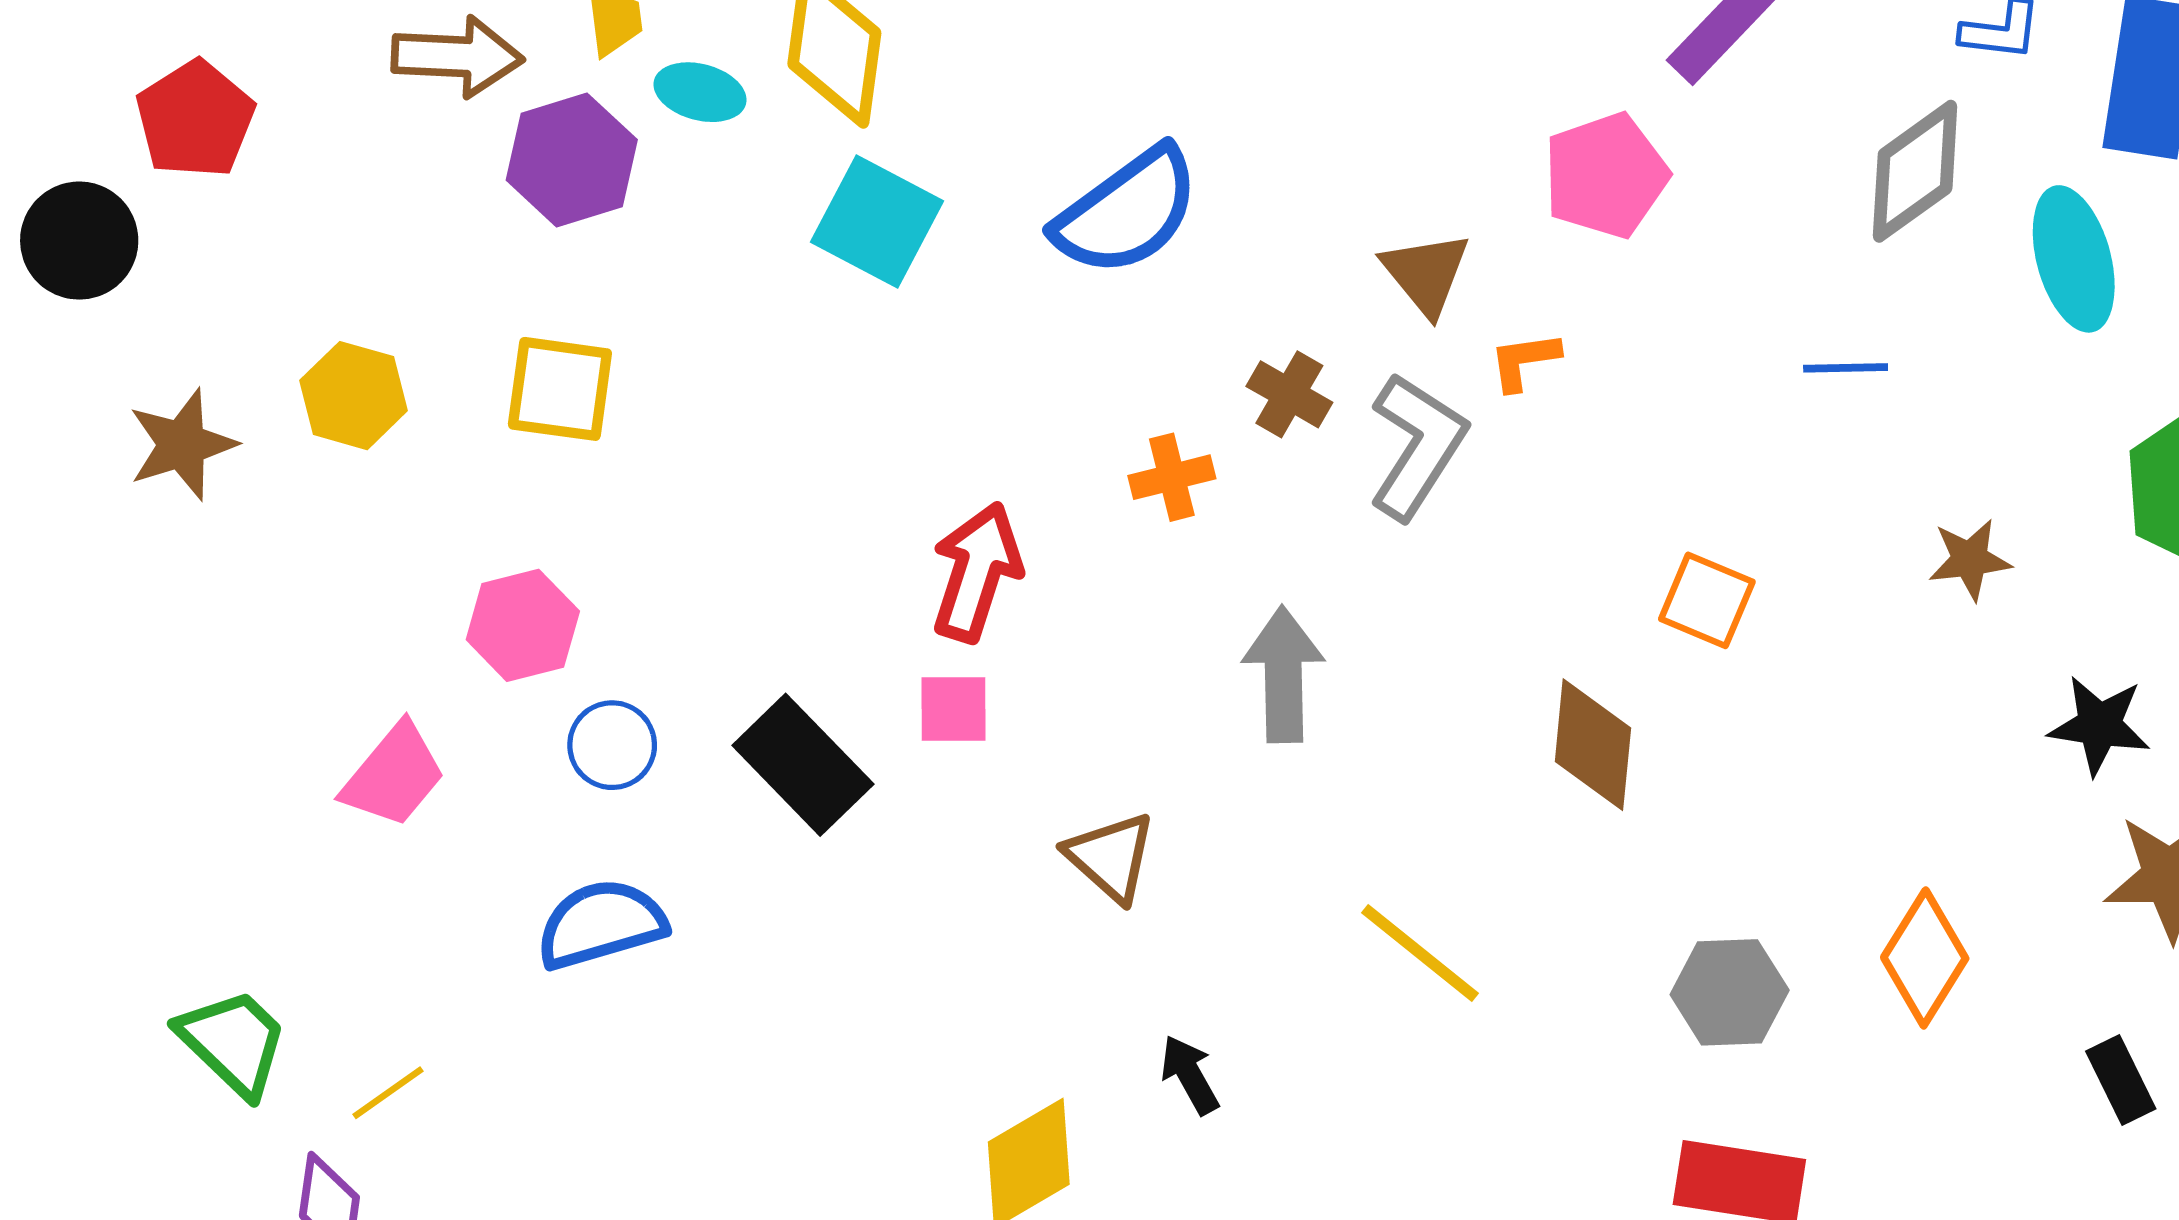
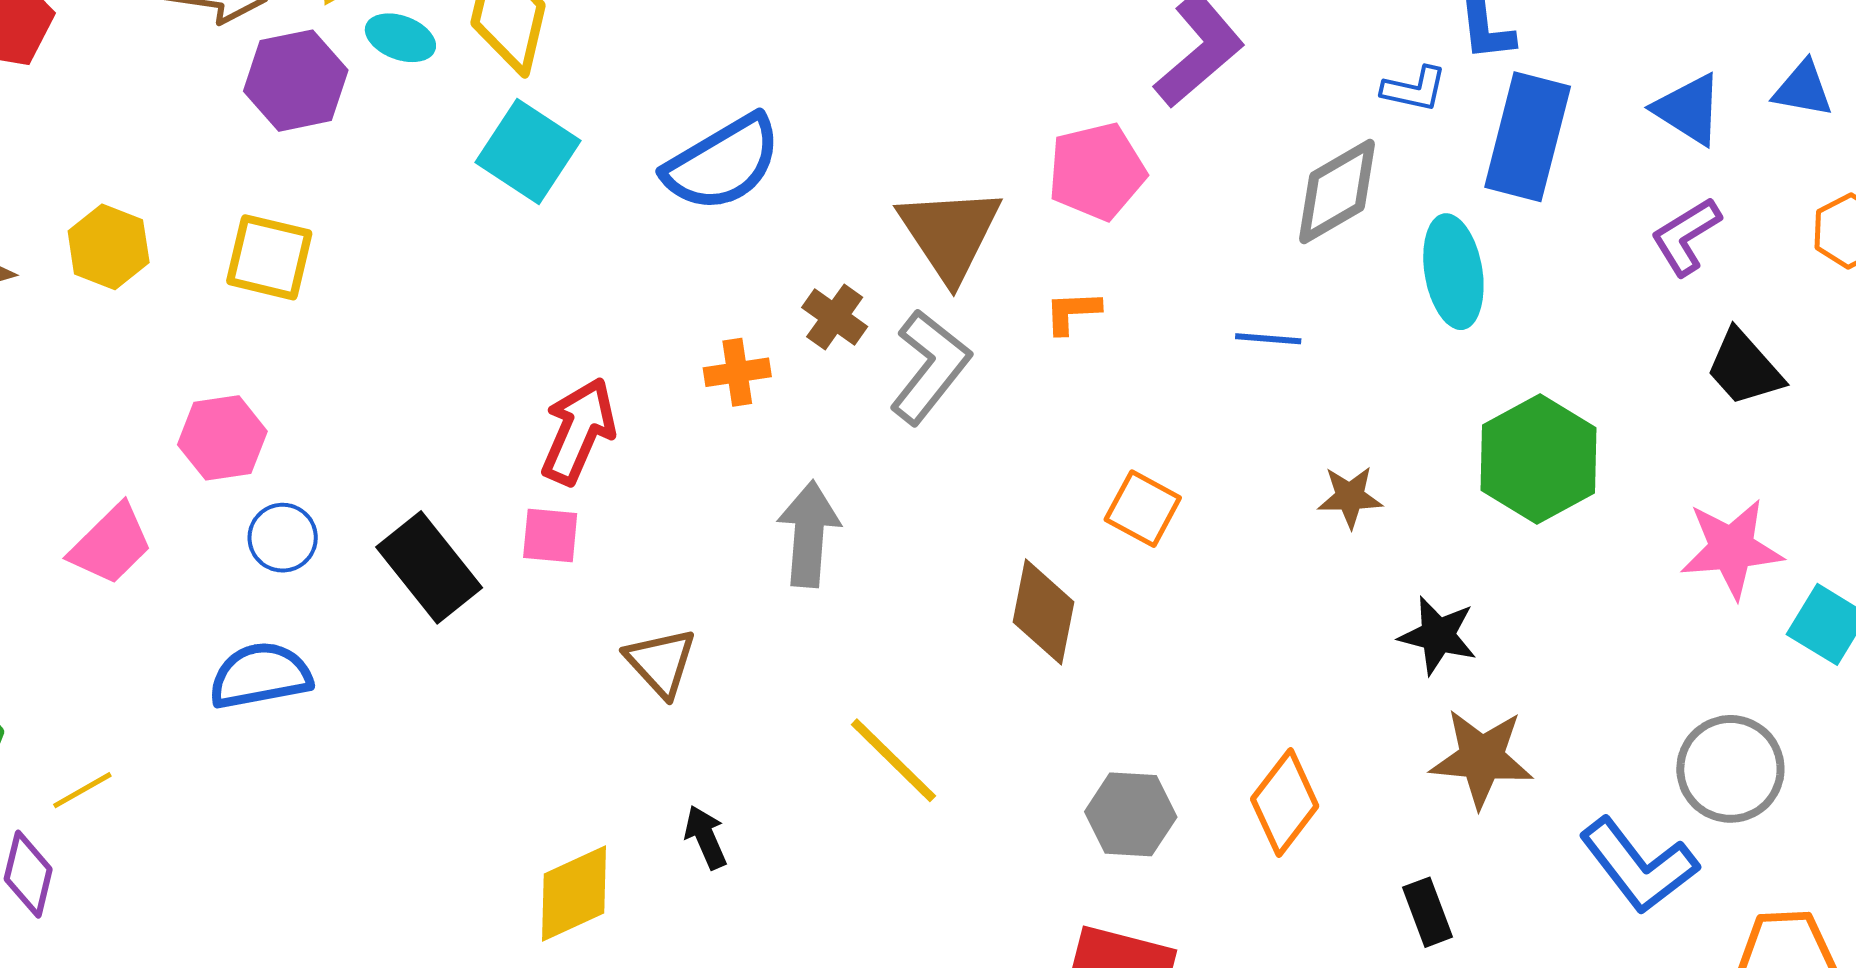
brown triangle: (1426, 274) -> (950, 234), size x1.5
orange L-shape: (1524, 361) -> (1072, 312), moved

